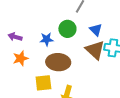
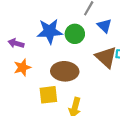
blue triangle: (96, 30) -> (104, 26), moved
blue star: (47, 39) -> (50, 31), moved, size x1.6

